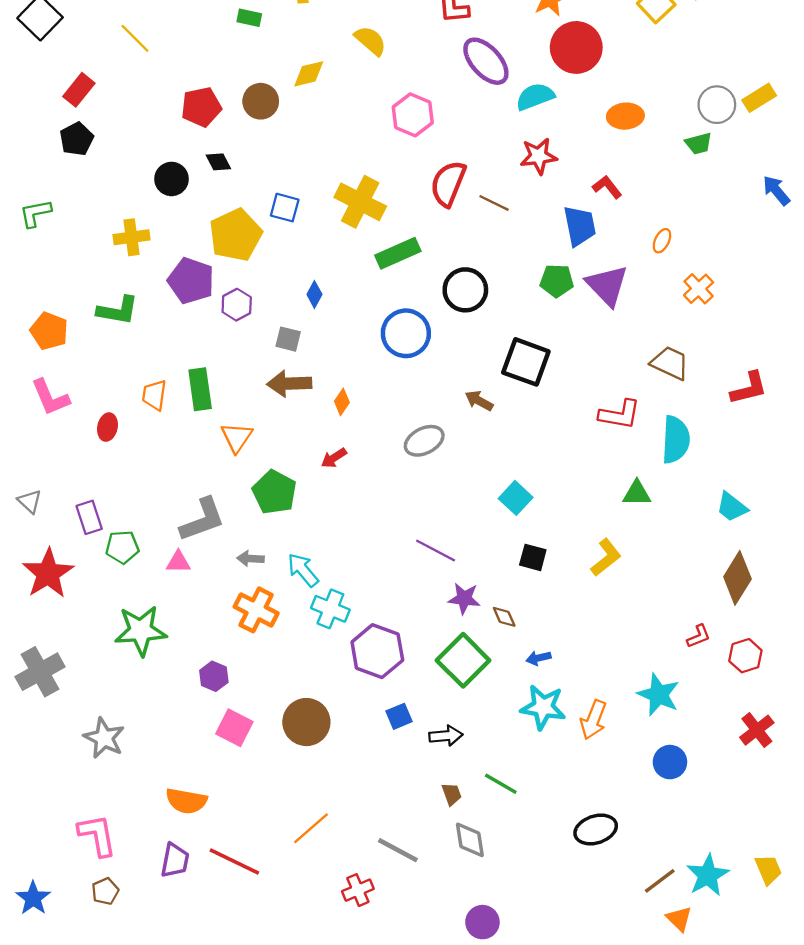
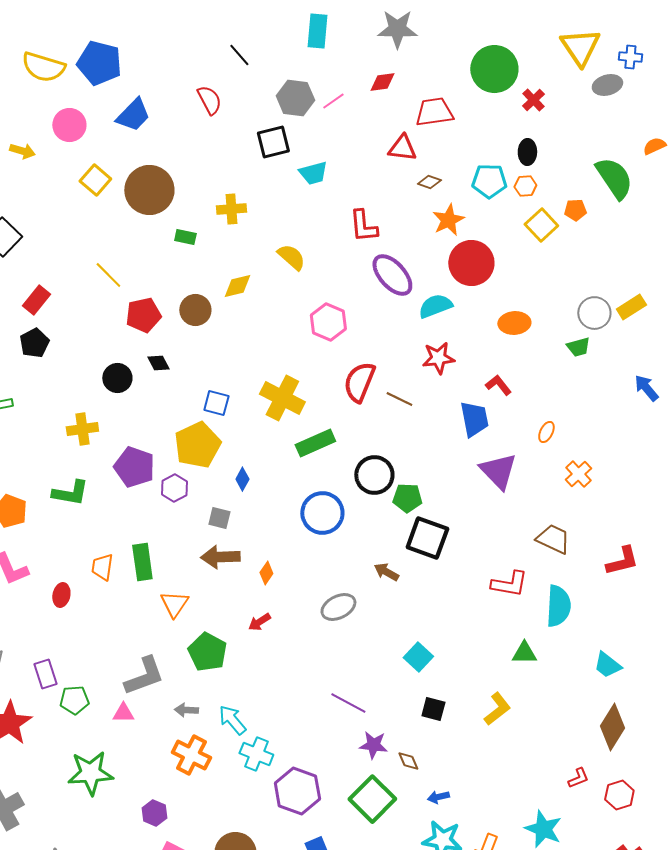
yellow line: (135, 38) -> (108, 275), moved
yellow pentagon: (236, 235) -> (197, 445), moved
green pentagon: (557, 281) -> (407, 498), moved

